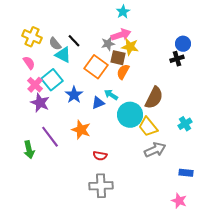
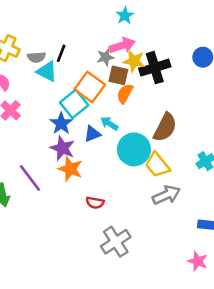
black line: (74, 41) -> (61, 53), turned 64
gray semicircle: (55, 44) -> (37, 57), turned -56
black cross: (177, 59) -> (155, 68), moved, size x1.6
cyan square: (52, 80) -> (74, 104), moved
purple star: (40, 103) -> (62, 148), moved
gray cross: (101, 186) -> (116, 242), moved, turned -30

